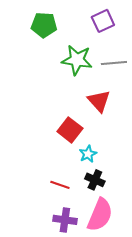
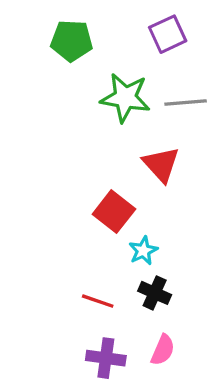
pink semicircle: (100, 215) -> (163, 350), size x0.6

